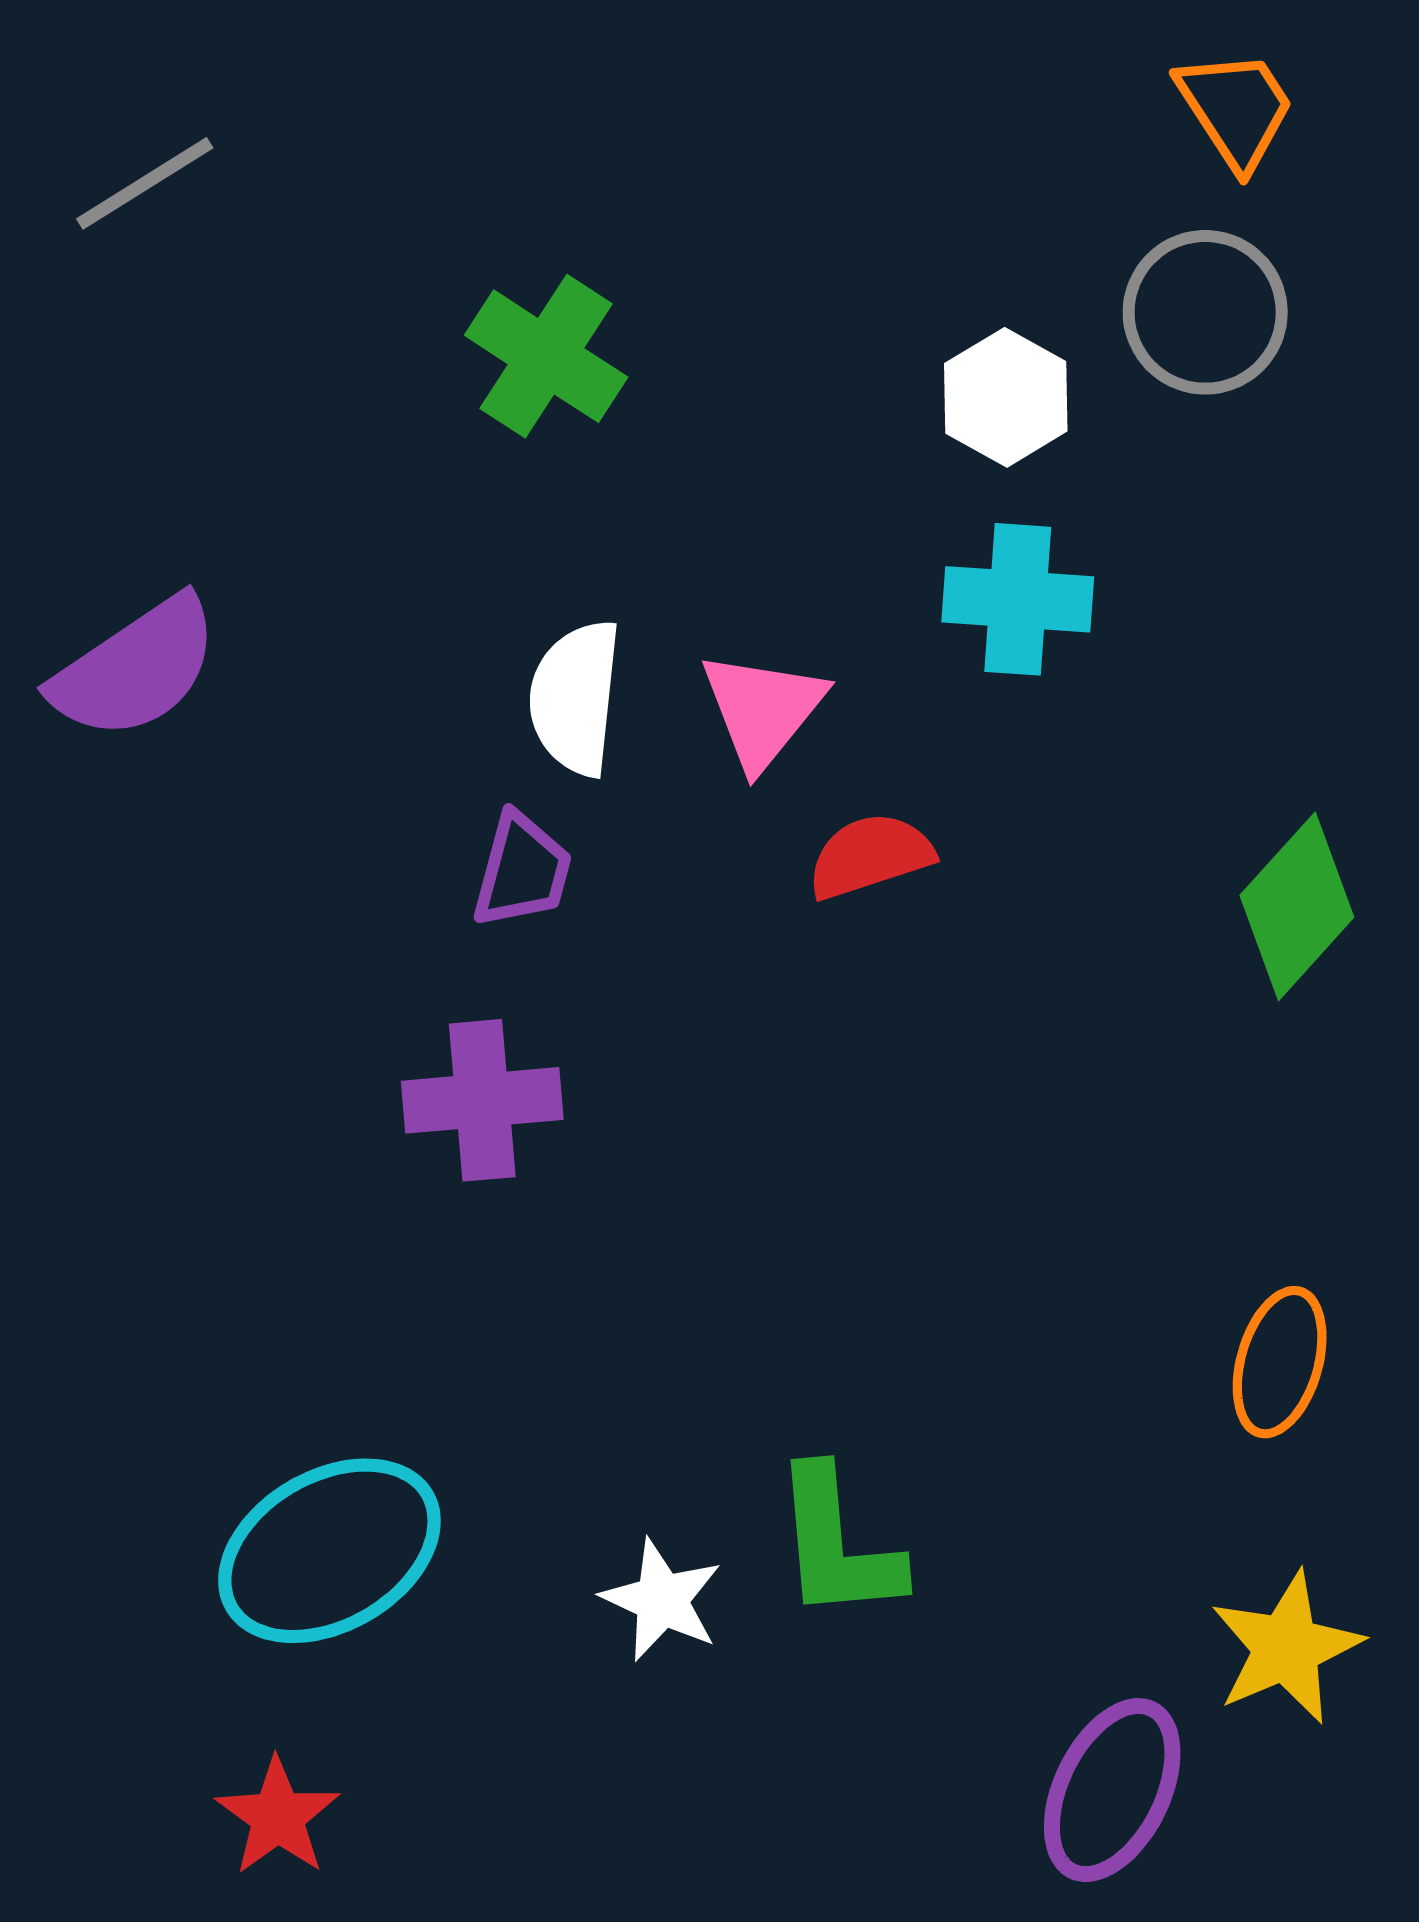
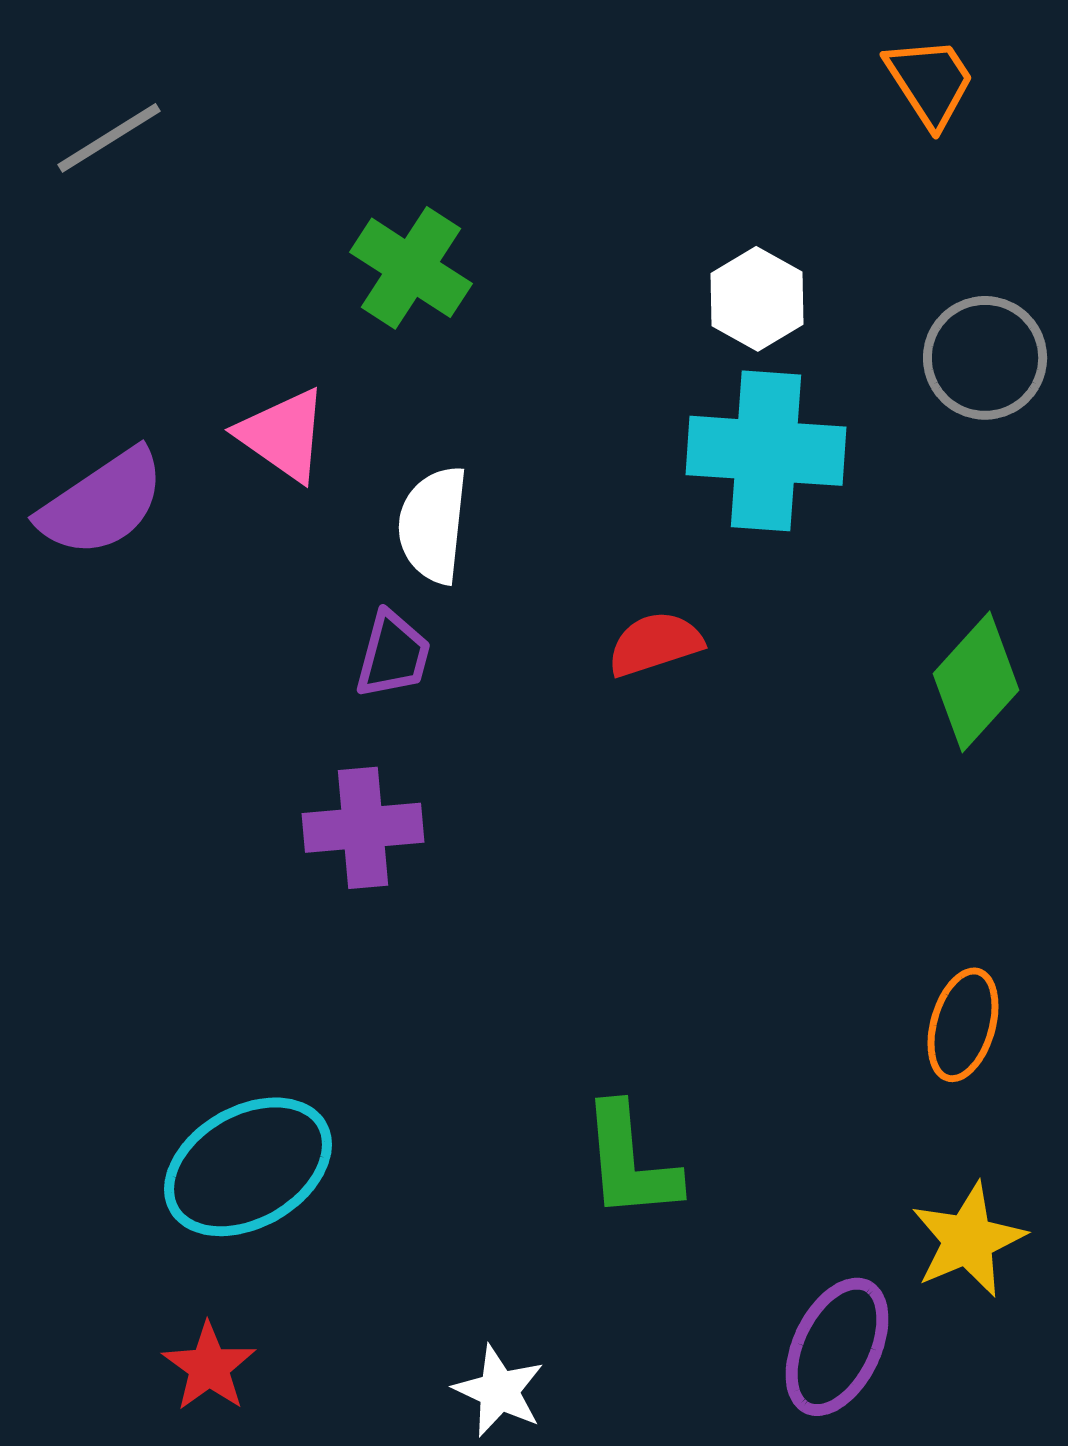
gray circle: (1205, 312) -> (985, 358), moved
cyan cross: (1018, 599) -> (766, 451), size x1.4
pink triangle: (763, 710) -> (283, 435), moved, turned -34
white star: (662, 1600) -> (499, 1391), moved

